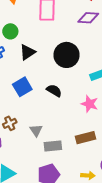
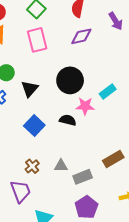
pink star: (90, 104) -> (85, 106), moved
gray triangle: (36, 130) -> (61, 166), turned -40

